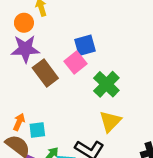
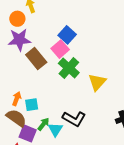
blue square: (85, 45) -> (67, 35), turned -30
green cross: (106, 84) -> (69, 68), moved
yellow triangle: (110, 121) -> (97, 82), moved

